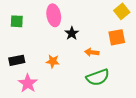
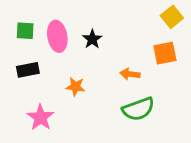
pink ellipse: (54, 15) -> (57, 36), moved
black star: (72, 33) -> (92, 39), moved
black rectangle: (17, 60) -> (28, 70), moved

